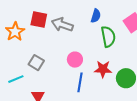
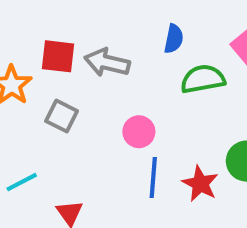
green semicircle: (108, 37) -> (203, 79), turned -85
gray square: (36, 63) -> (62, 116), moved
red star: (103, 69) -> (200, 184), moved, turned 30

